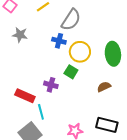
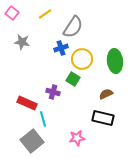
blue cross: (59, 41) -> (61, 48), turned -32
black rectangle: (107, 125) -> (103, 118), moved

